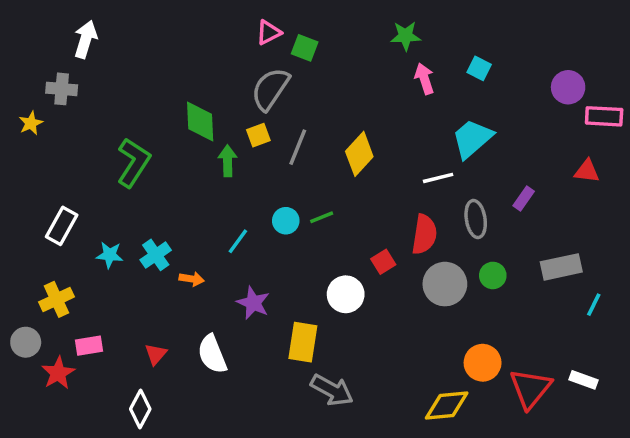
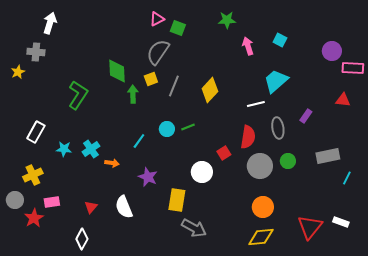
green star: (406, 36) -> (227, 20), moved
orange circle: (483, 363) -> (263, 207), moved

